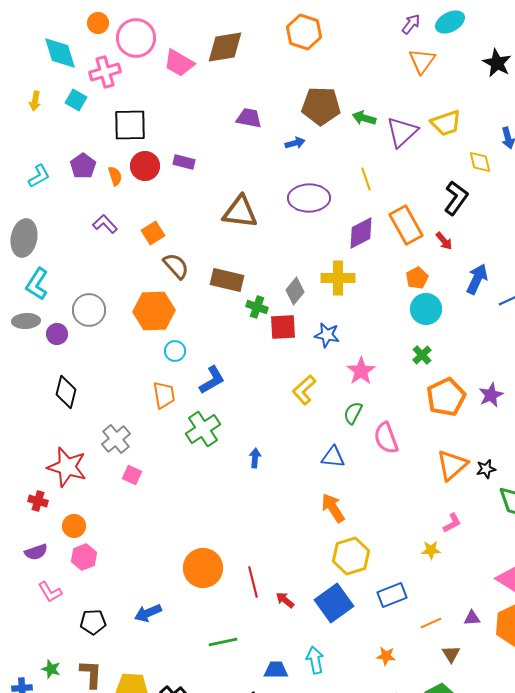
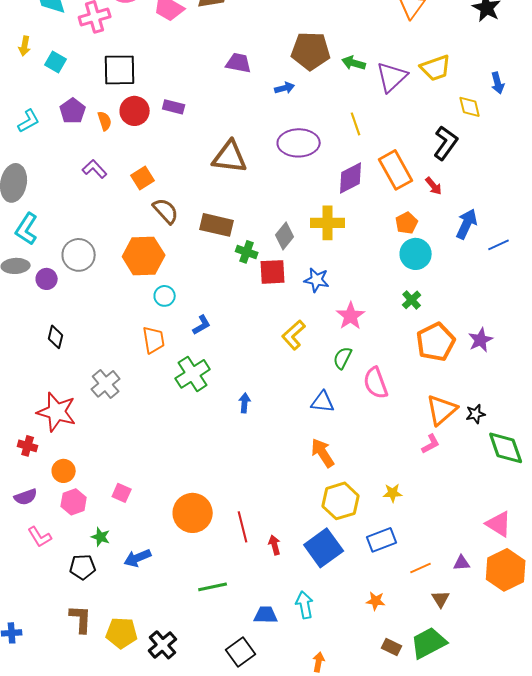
cyan square: (76, 100) -> (56, 62), moved
blue L-shape: (212, 380) -> (202, 325), size x0.7
black diamond: (66, 392) -> (56, 337), size x0.7
pink square: (132, 475) -> (122, 493), moved
pink L-shape: (452, 523) -> (431, 444), moved
yellow star: (431, 550) -> (393, 493), moved
red arrow: (285, 600) -> (275, 545), turned 36
green star: (51, 669) -> (101, 537), moved

